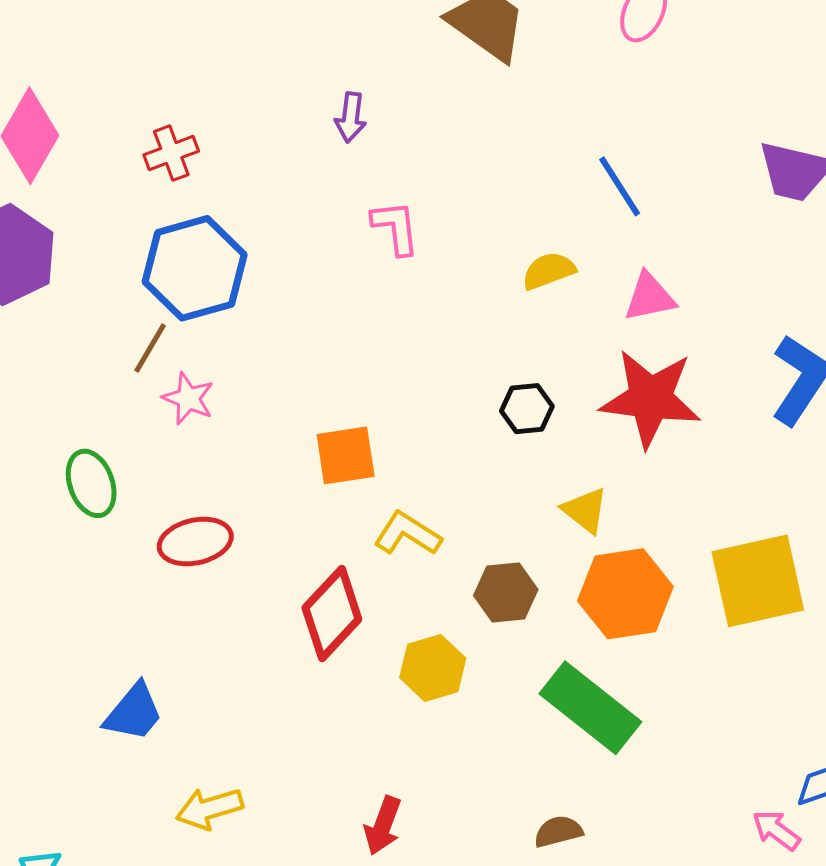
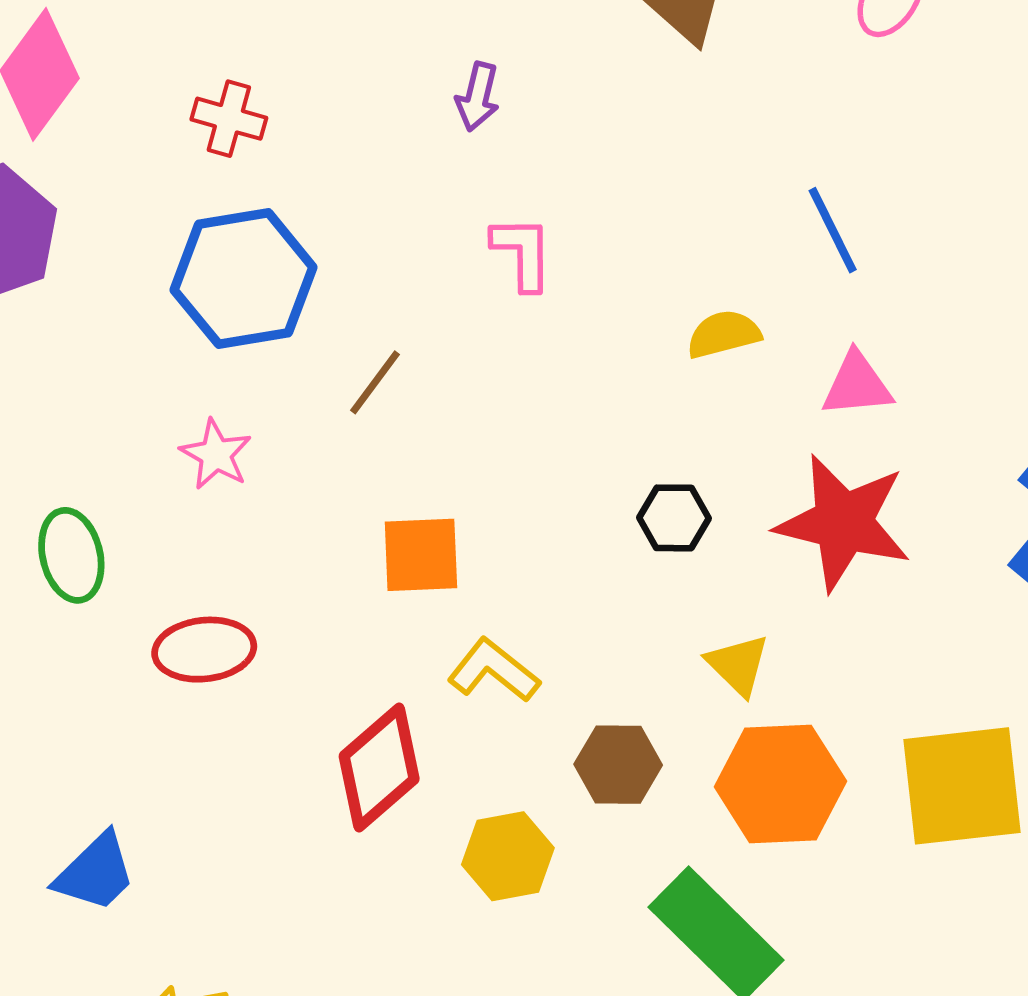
red cross: (171, 153) -> (229, 119), turned 30
brown line: (150, 348) -> (375, 382), moved

